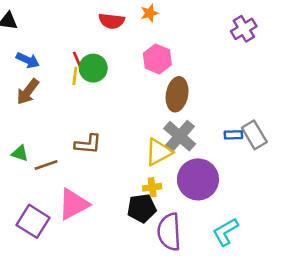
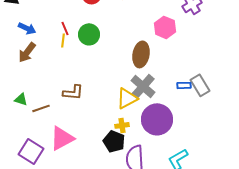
pink hexagon: (157, 59) -> (165, 27), moved
green circle: (93, 68) -> (89, 34), moved
black pentagon: (142, 208) -> (114, 141), turned 30

